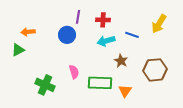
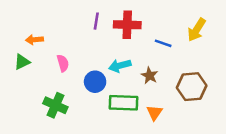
red cross: (103, 20) -> (127, 25), size x1.5
blue circle: (67, 35) -> (95, 82), moved
cyan arrow: (106, 41) -> (120, 66), moved
pink semicircle: (74, 72) -> (63, 63), moved

